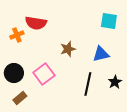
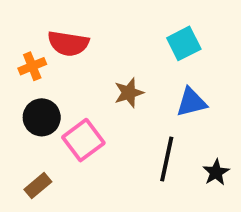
cyan square: (109, 21) -> (184, 43), moved, turned -36
black circle: (14, 73) -> (42, 117), moved
black star: (115, 82) -> (216, 172), moved

